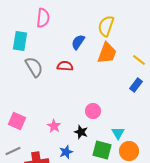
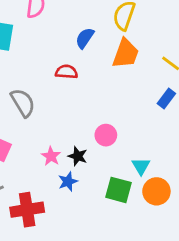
gray semicircle: (34, 67) -> (23, 103), moved
black star: (81, 132) -> (78, 156), moved
blue star: (66, 152) -> (68, 182), moved

